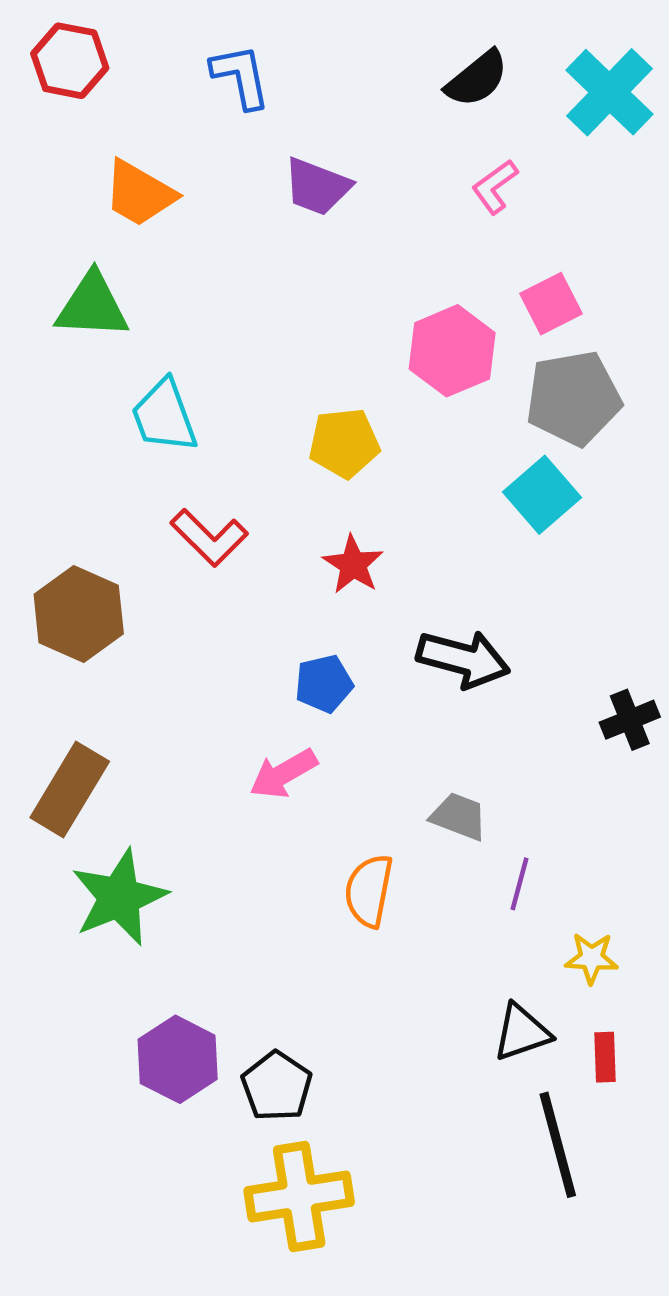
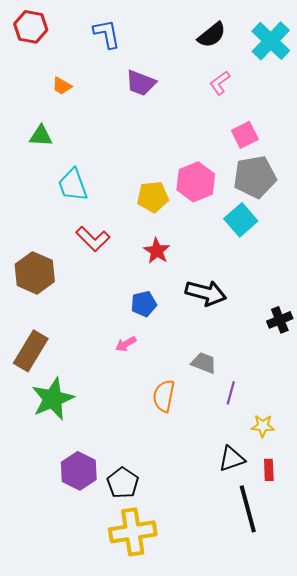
orange trapezoid: (139, 193) -> (62, 86), size x0.6
green triangle: (92, 306) -> (41, 136), size x0.7
pink hexagon: (452, 351) -> (196, 182), moved
pink arrow: (283, 774) -> (126, 344), size x0.7

